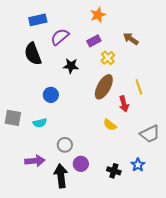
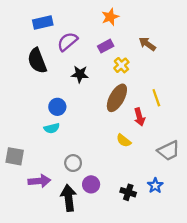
gray square: (13, 118) -> (15, 156), moved
cyan semicircle: (40, 123) -> (52, 128), moved

